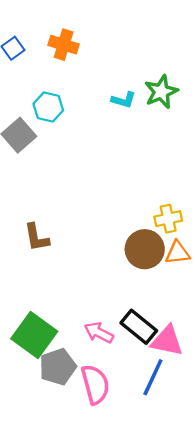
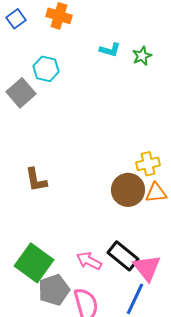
green star: (161, 92) -> (142, 56), size x0.7
cyan L-shape: (124, 100) -> (110, 50), moved
pink triangle: (167, 341) -> (147, 268), turned 40

